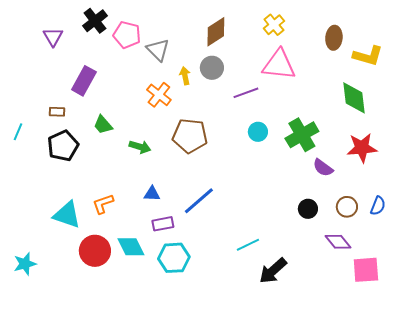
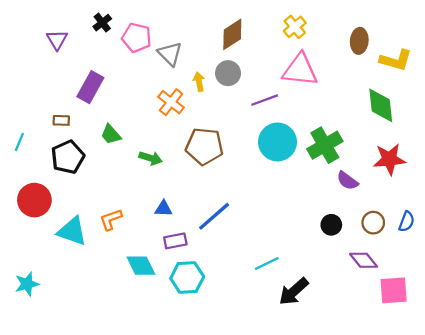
black cross: (95, 21) -> (102, 23), size x0.7
cyan circle: (258, 132) -> (278, 142), size x1.8
red circle: (95, 251) -> (34, 200), moved

